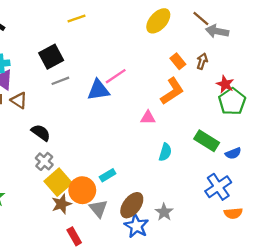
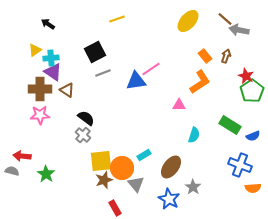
gray cross: (44, 161) -> (83, 135), moved
yellow square: (58, 182) -> (101, 161), turned 35
blue cross: (218, 187) -> (240, 165), turned -35
brown ellipse: (132, 205) -> (171, 167), moved

